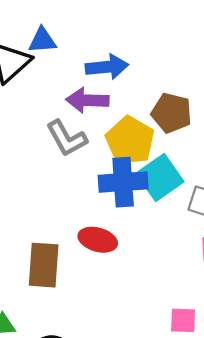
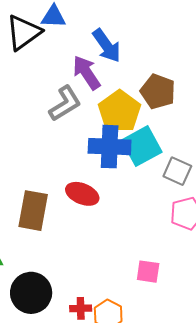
blue arrow: (107, 67) -> (107, 46), turned 54
purple arrow: (87, 100) -> (87, 73), turned 48
gray L-shape: (67, 138) -> (65, 103), turned -99

